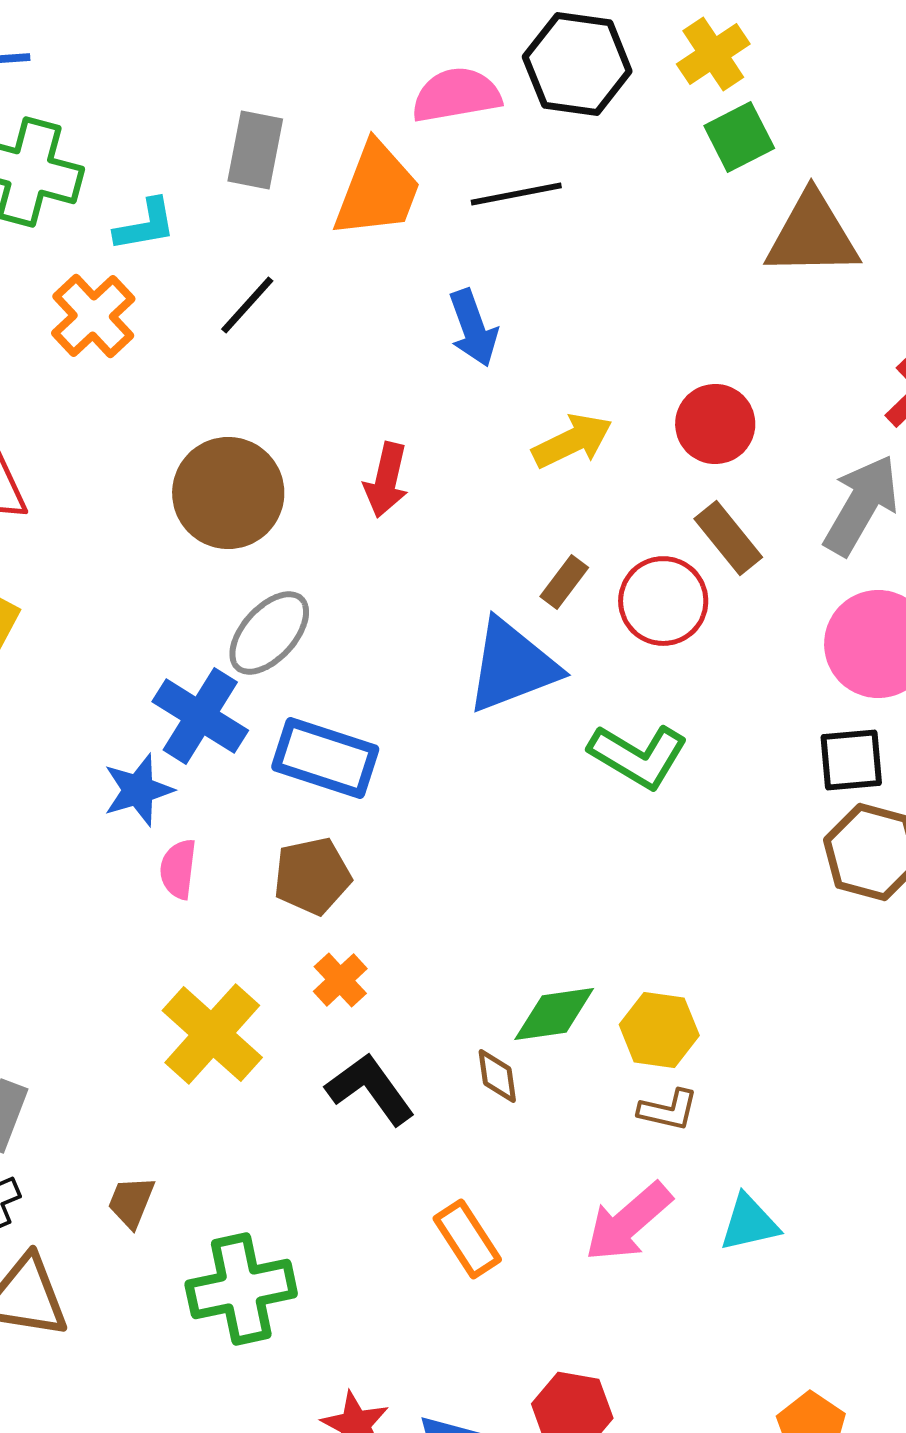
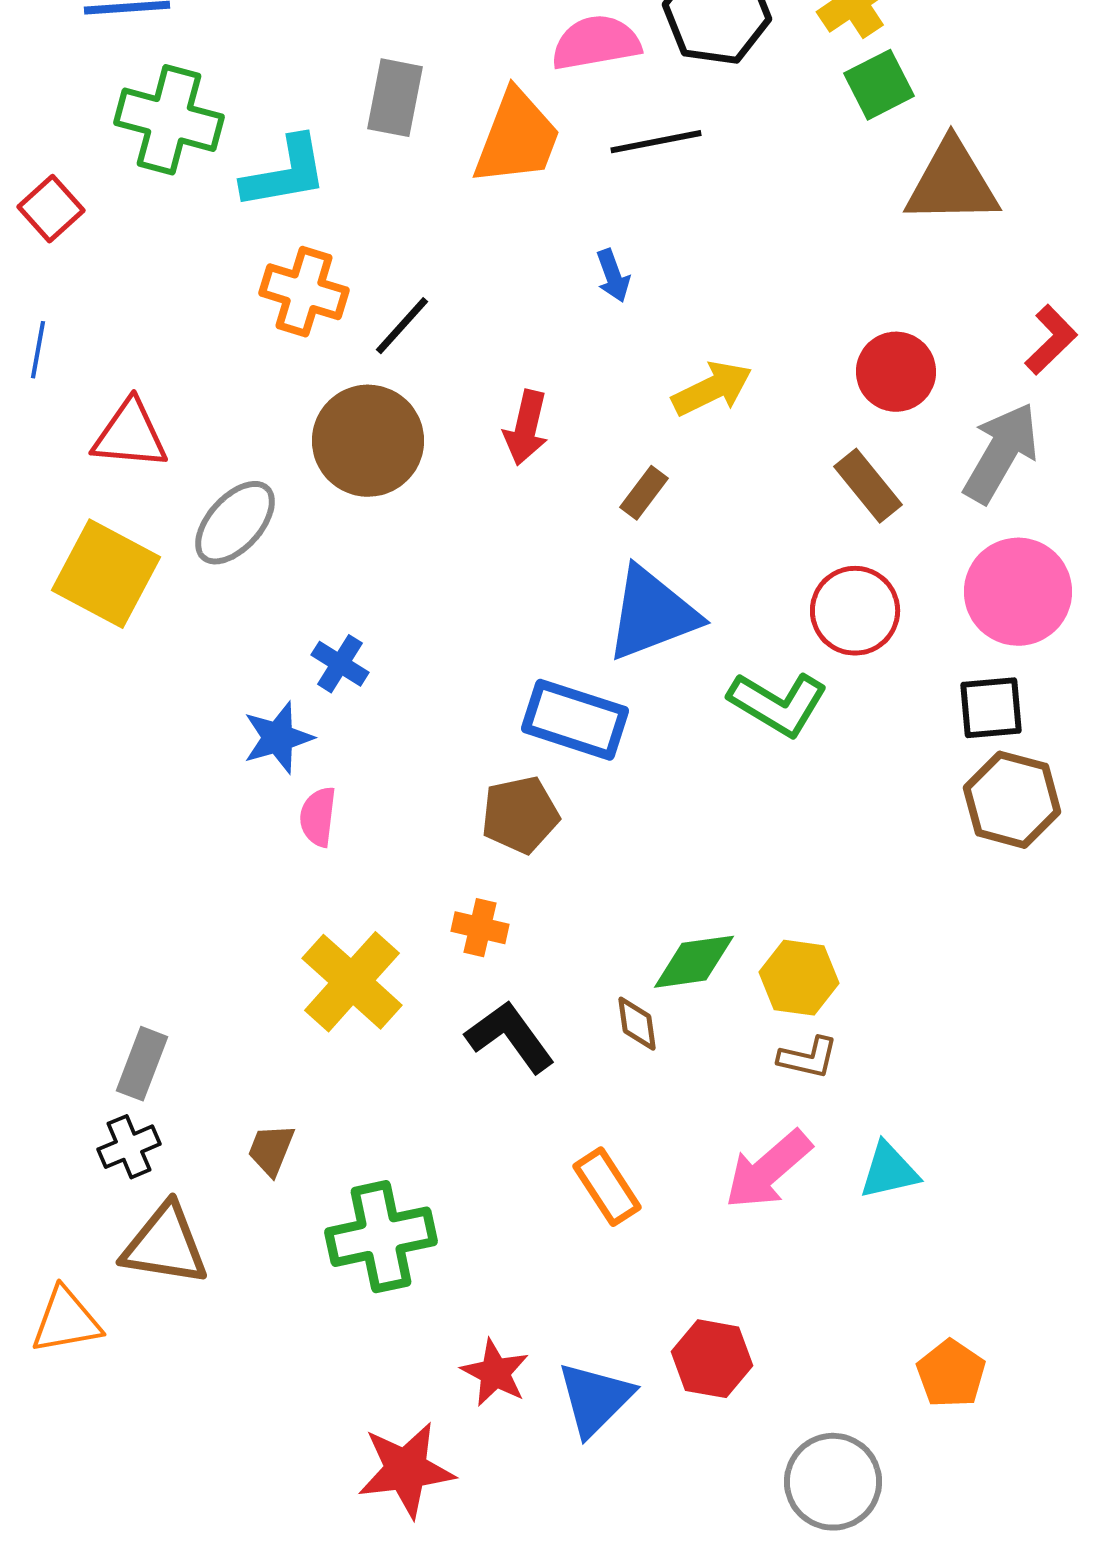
cyan L-shape: (145, 225) -> (285, 173), size x1.4
black line: (247, 305) -> (402, 326), moved
orange cross: (93, 316) -> (304, 292), moved, turned -30
blue arrow: (473, 328) -> (613, 276), size x0.7
red circle: (715, 424) -> (896, 372), moved
brown rectangle: (564, 582) -> (644, 493), moved
red circle: (663, 601) -> (855, 611), moved
gray ellipse: (269, 633) -> (235, 523), moved
blue cross: (200, 716) -> (340, 664), size x0.6
blue rectangle: (325, 758) -> (575, 720), moved
brown pentagon: (312, 876) -> (520, 815), moved
orange cross: (340, 980) -> (480, 928), turned -34

